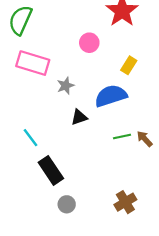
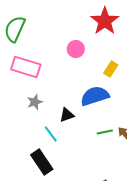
gray star: (66, 86) -> (35, 102), moved
cyan line: (31, 138) -> (51, 134), moved

